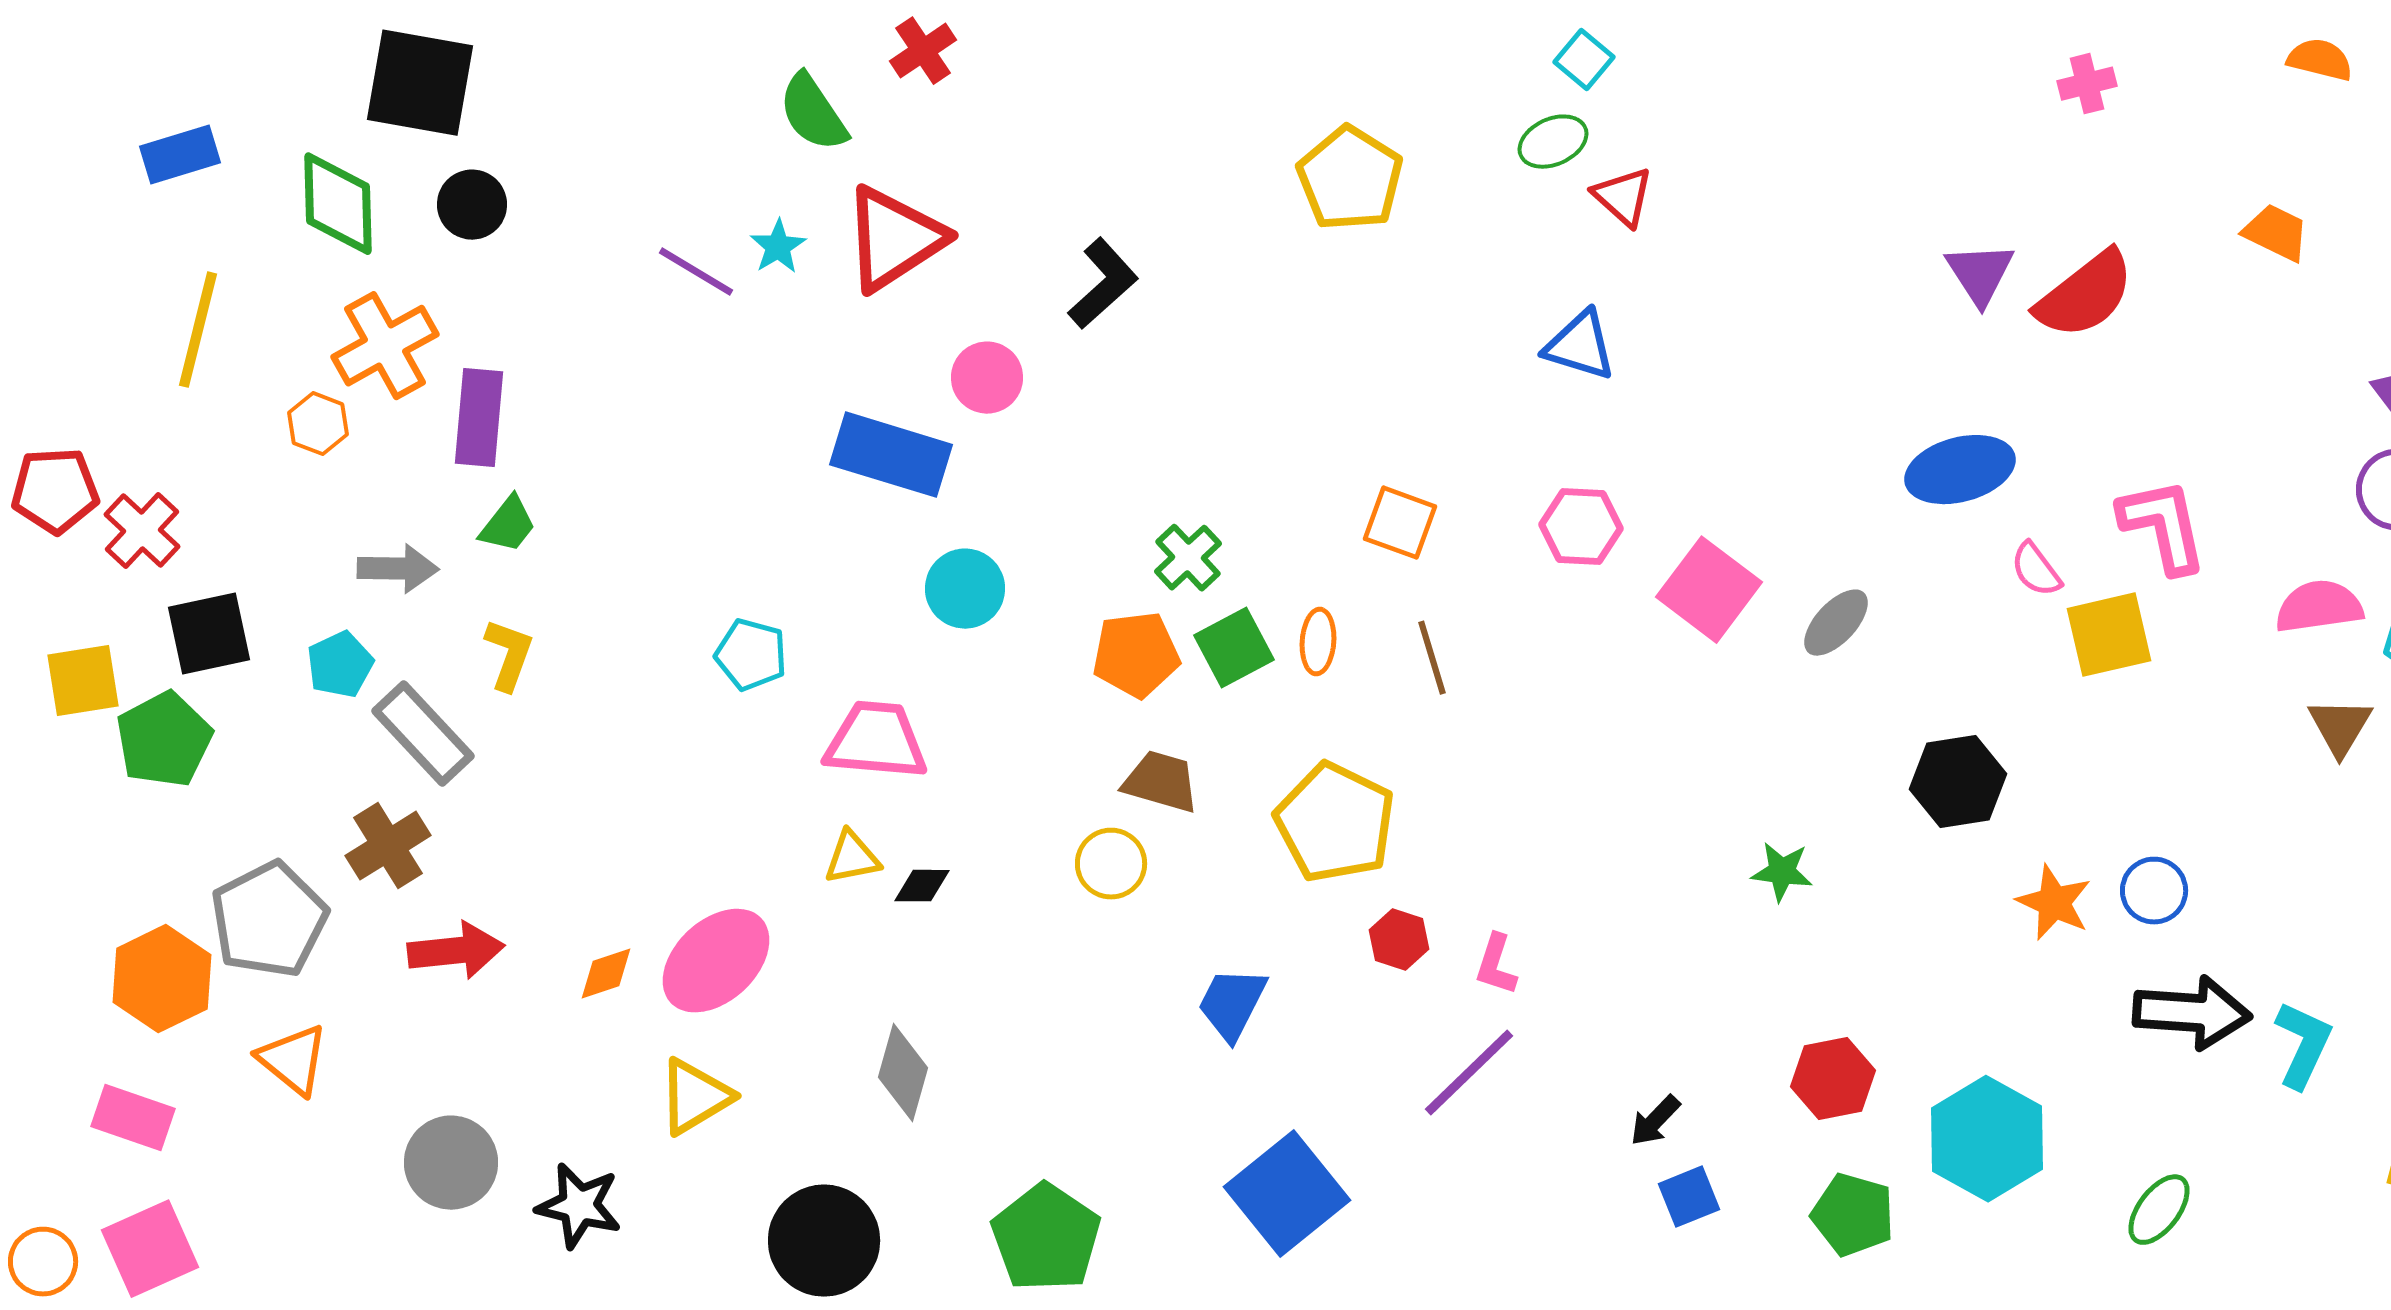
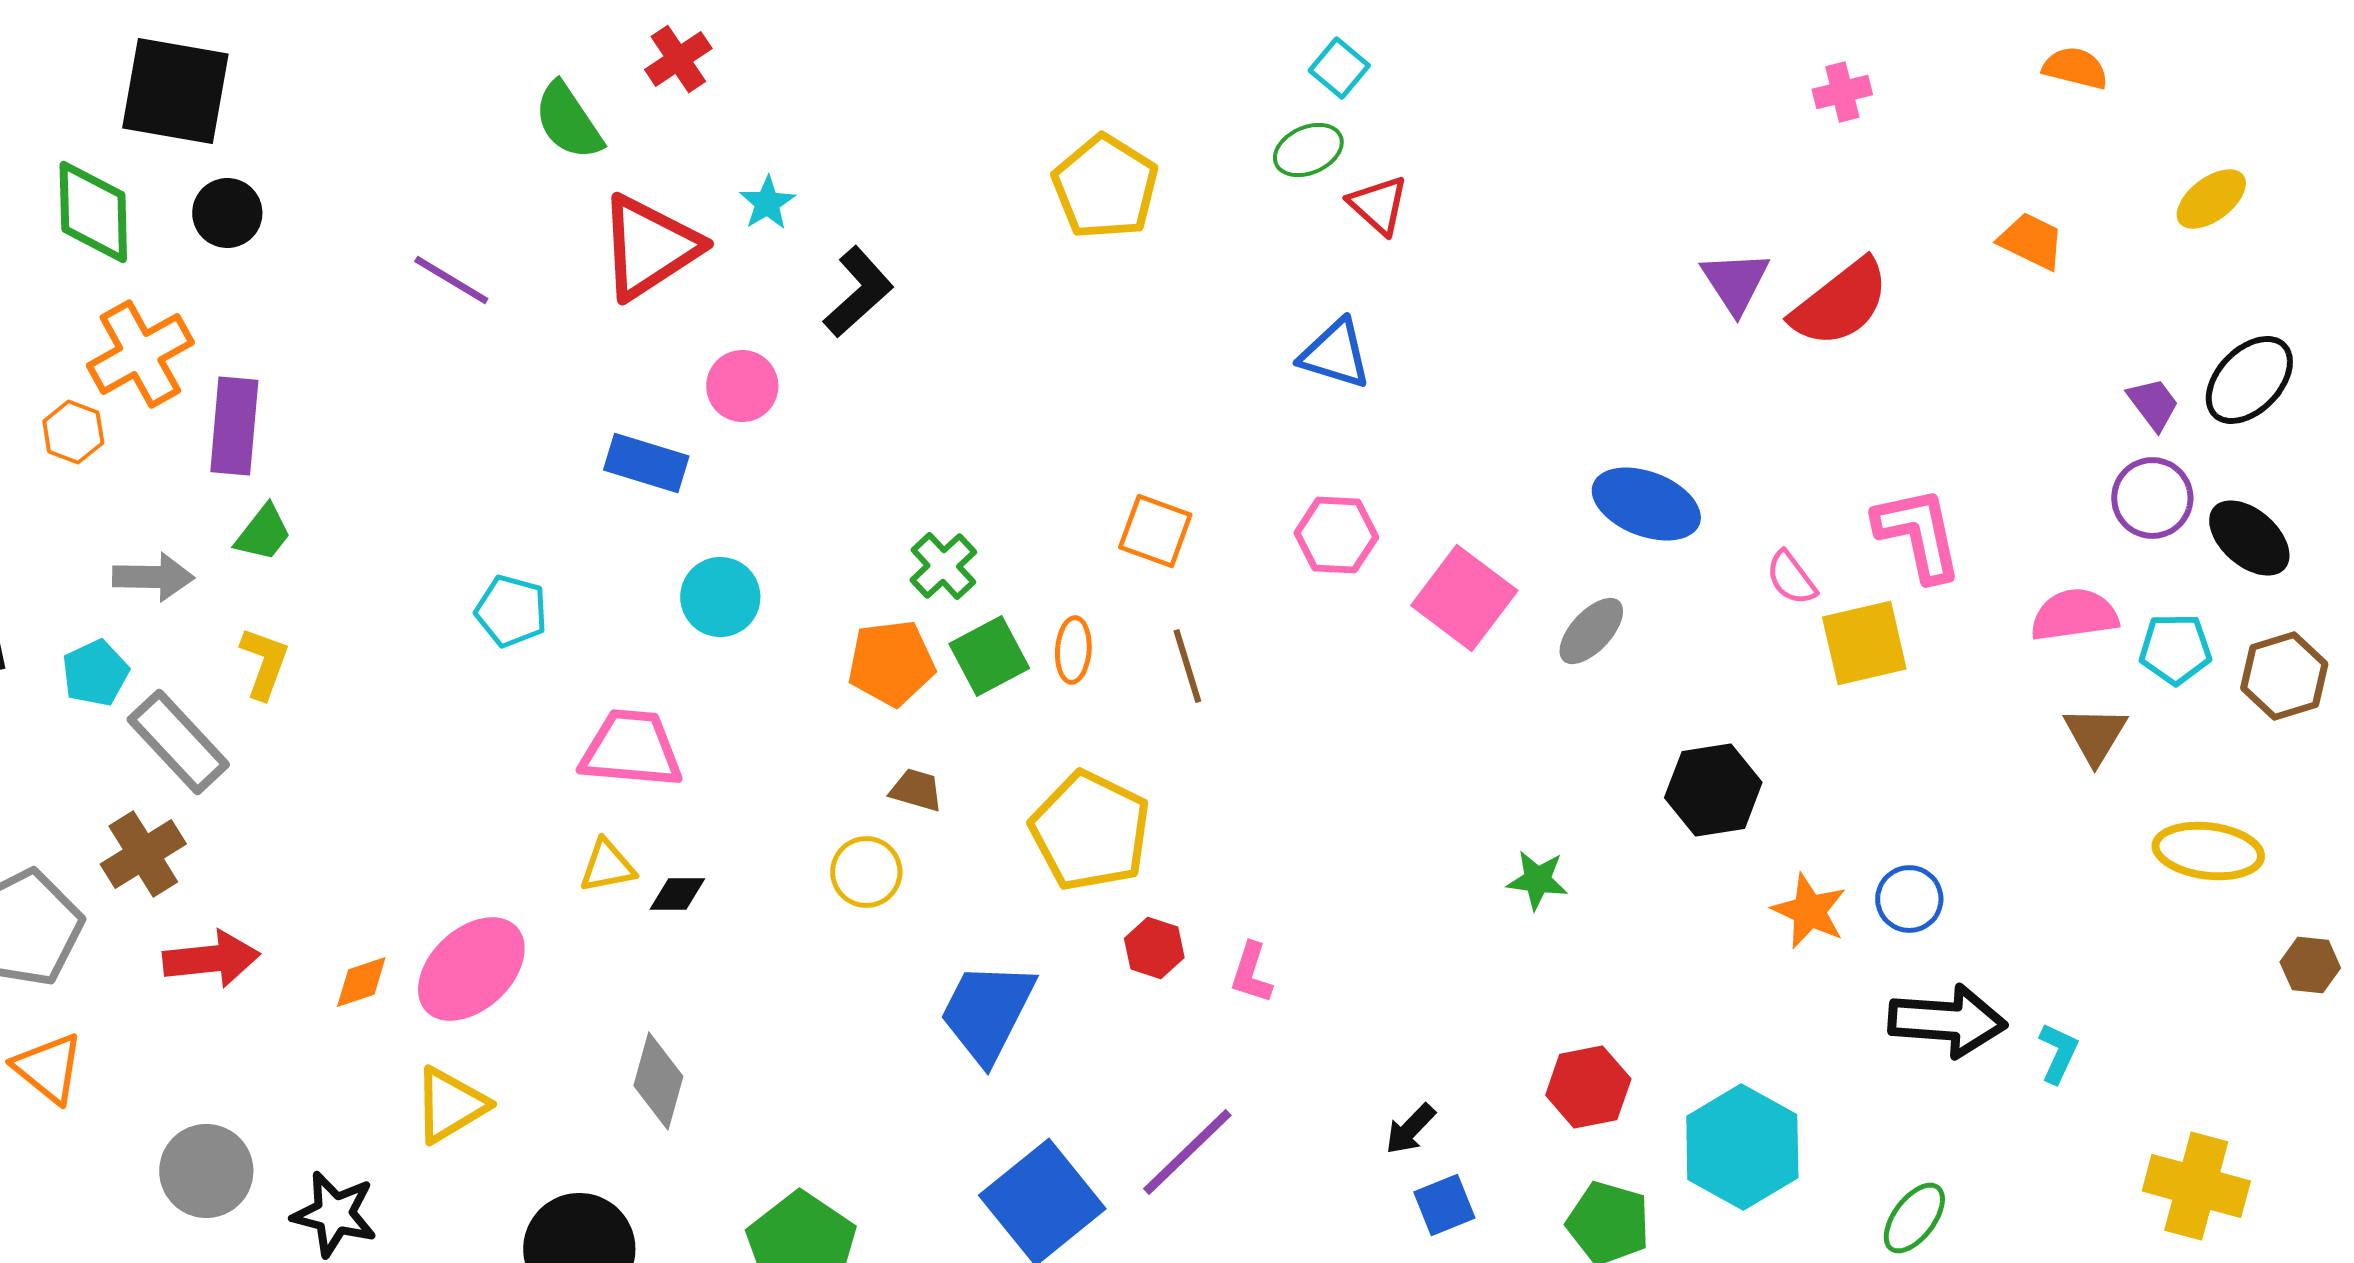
cyan star: (778, 247) -> (767, 203), moved
blue rectangle: (891, 455) -> (646, 463), size x0.7
blue ellipse: (1960, 470) -> (1646, 504), moved, turned 36
cyan pentagon: (751, 655) -> (511, 611), moved
brown trapezoid: (1161, 782) -> (916, 790), size x0.7
blue trapezoid: (1232, 1004) -> (987, 1012), size x1.4
cyan L-shape: (2303, 1045) -> (2058, 1053), size x0.7
purple line: (1469, 1073) -> (1187, 1152), moved

